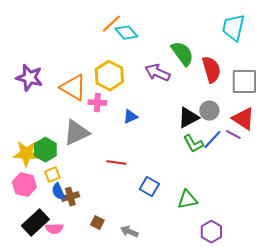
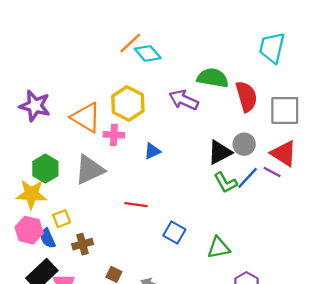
green semicircle: (182, 54) -> (213, 78), turned -44
green hexagon: (45, 150) -> (45, 169), moved
blue semicircle: (58, 192) -> (48, 238), moved

